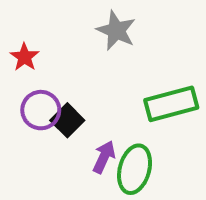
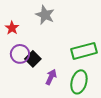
gray star: (116, 31) -> (45, 15), moved
green ellipse: (135, 169) -> (79, 82), moved

